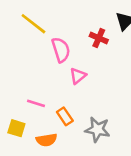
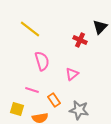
pink semicircle: (61, 50) -> (42, 61), moved
pink triangle: (78, 76) -> (72, 74), moved

